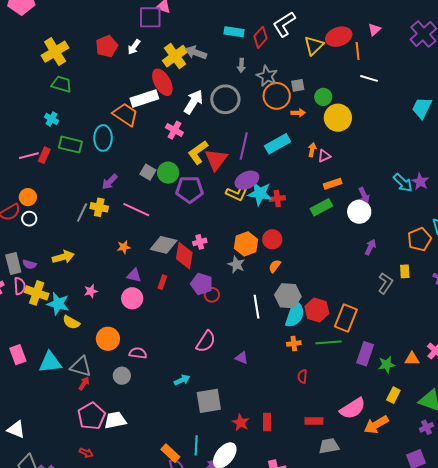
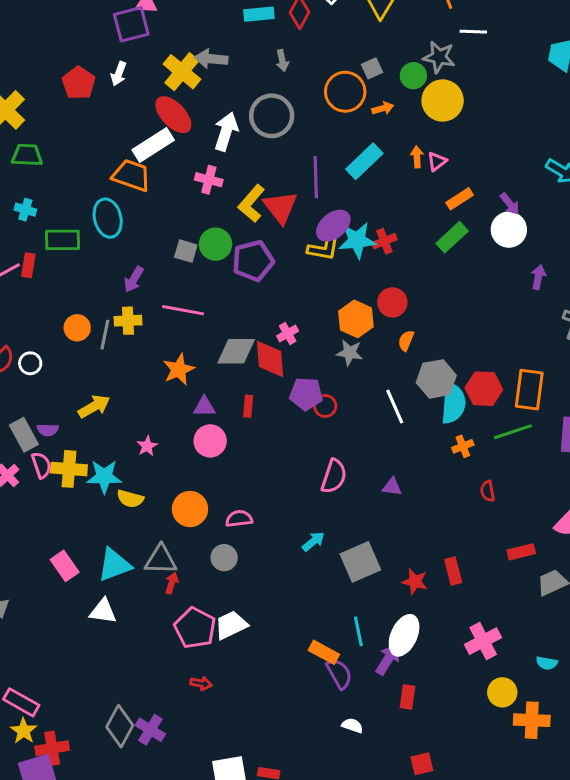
gray star: (267, 76) -> (439, 57), moved
orange circle: (28, 197) -> (77, 328), moved
orange star: (124, 247) -> (179, 369), size x1.5
white triangle: (16, 429) -> (103, 611), moved

